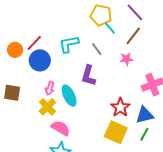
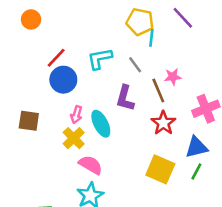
cyan line: (110, 28) -> (151, 38), turned 48
brown line: (133, 36) -> (158, 90), moved, turned -60
orange circle: (15, 50) -> (31, 19), moved
red star: (120, 107) -> (163, 123), moved

